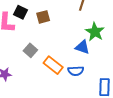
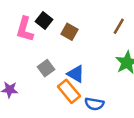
brown square: (43, 17) -> (69, 32), turned 32
blue triangle: (82, 47) -> (76, 74), moved

